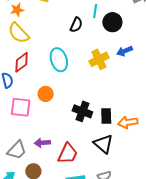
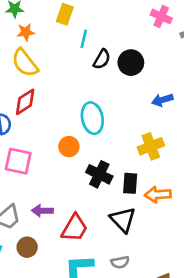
cyan line: (95, 11) -> (84, 39), moved
black circle: (112, 22) -> (131, 63), moved
yellow cross: (99, 59) -> (151, 146), moved
cyan ellipse: (59, 60) -> (92, 118), moved
orange circle: (46, 94) -> (69, 147), moved

